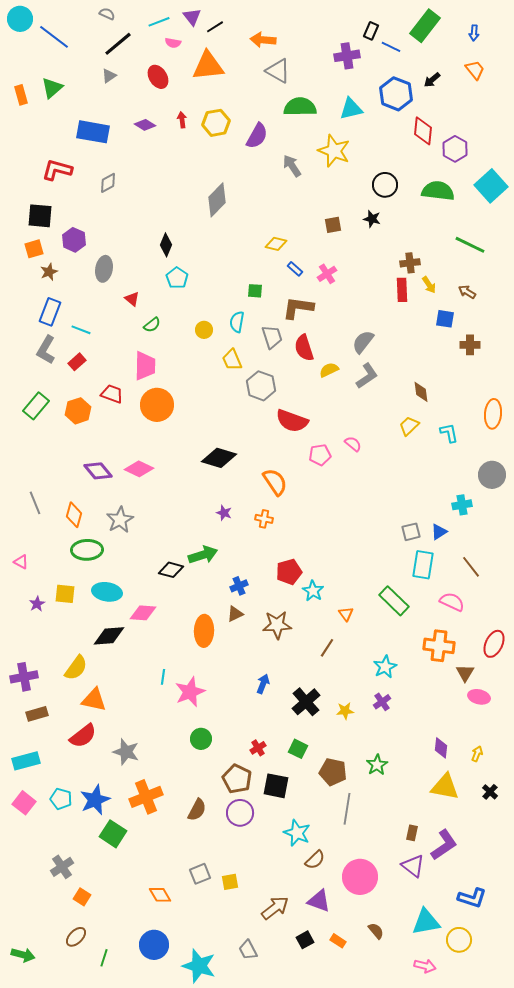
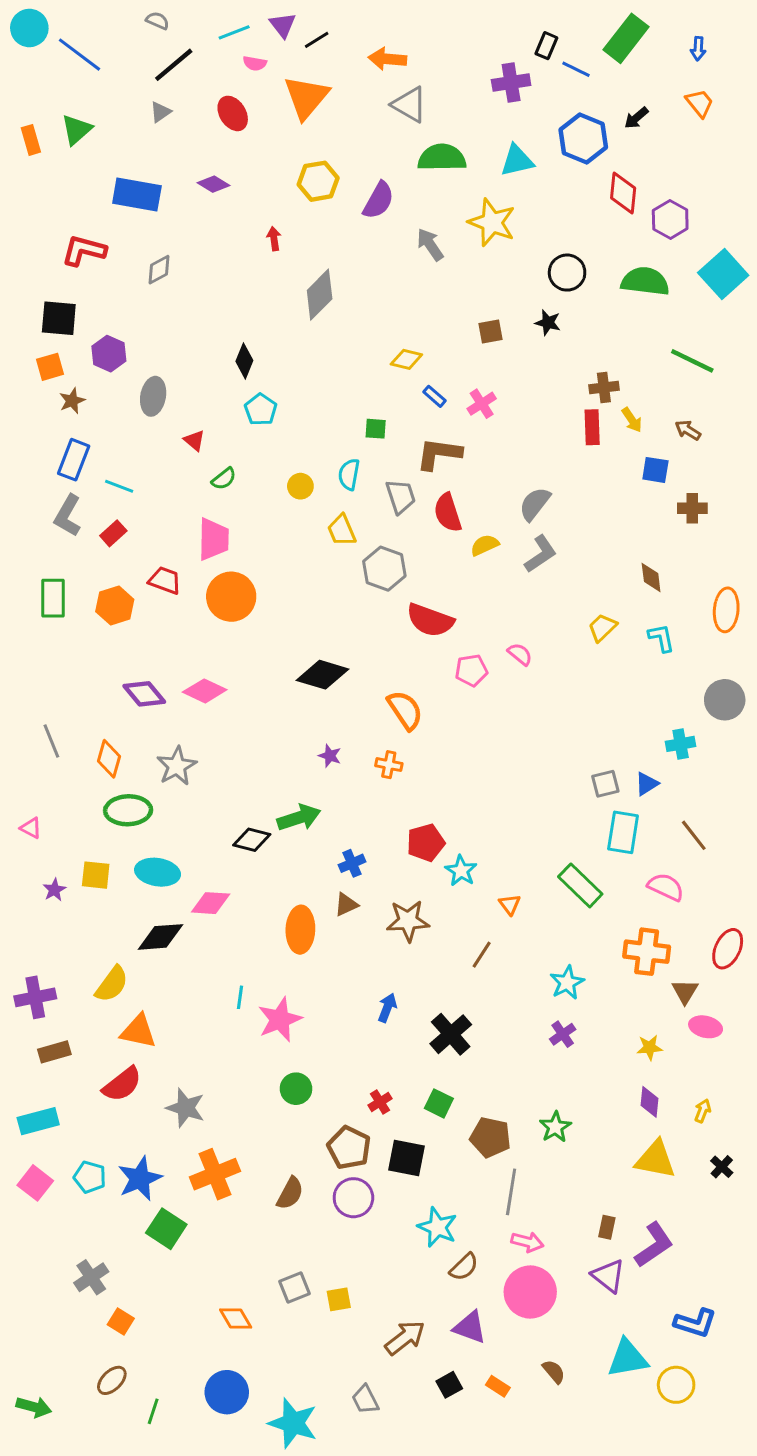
orange triangle: (208, 66) -> (306, 97), turned -44
red arrow: (182, 120) -> (274, 239), moved
brown diamond: (421, 392) -> (651, 577), moved
green rectangle: (36, 406) -> (53, 598), turned -40
yellow star: (345, 711) -> (650, 1047), moved
pink arrow: (425, 966) -> (527, 1242), moved

